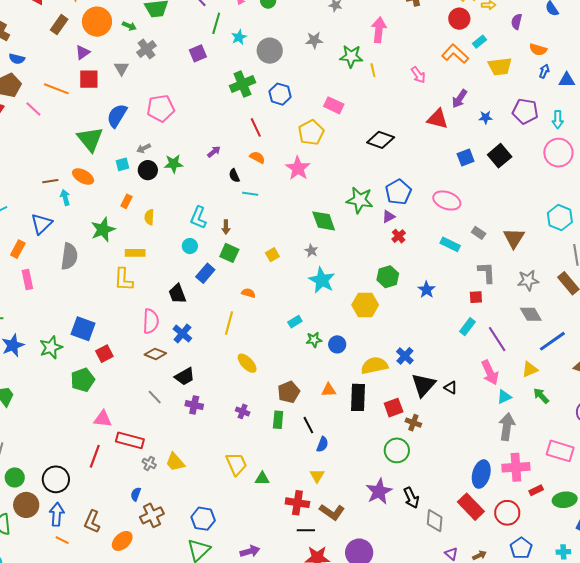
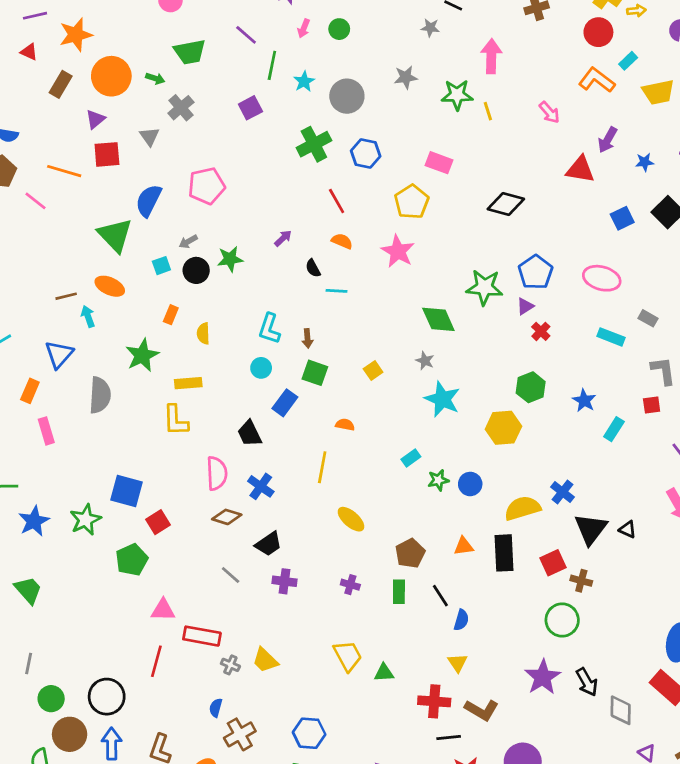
cyan rectangle: (467, 327) -> (614, 429), moved

